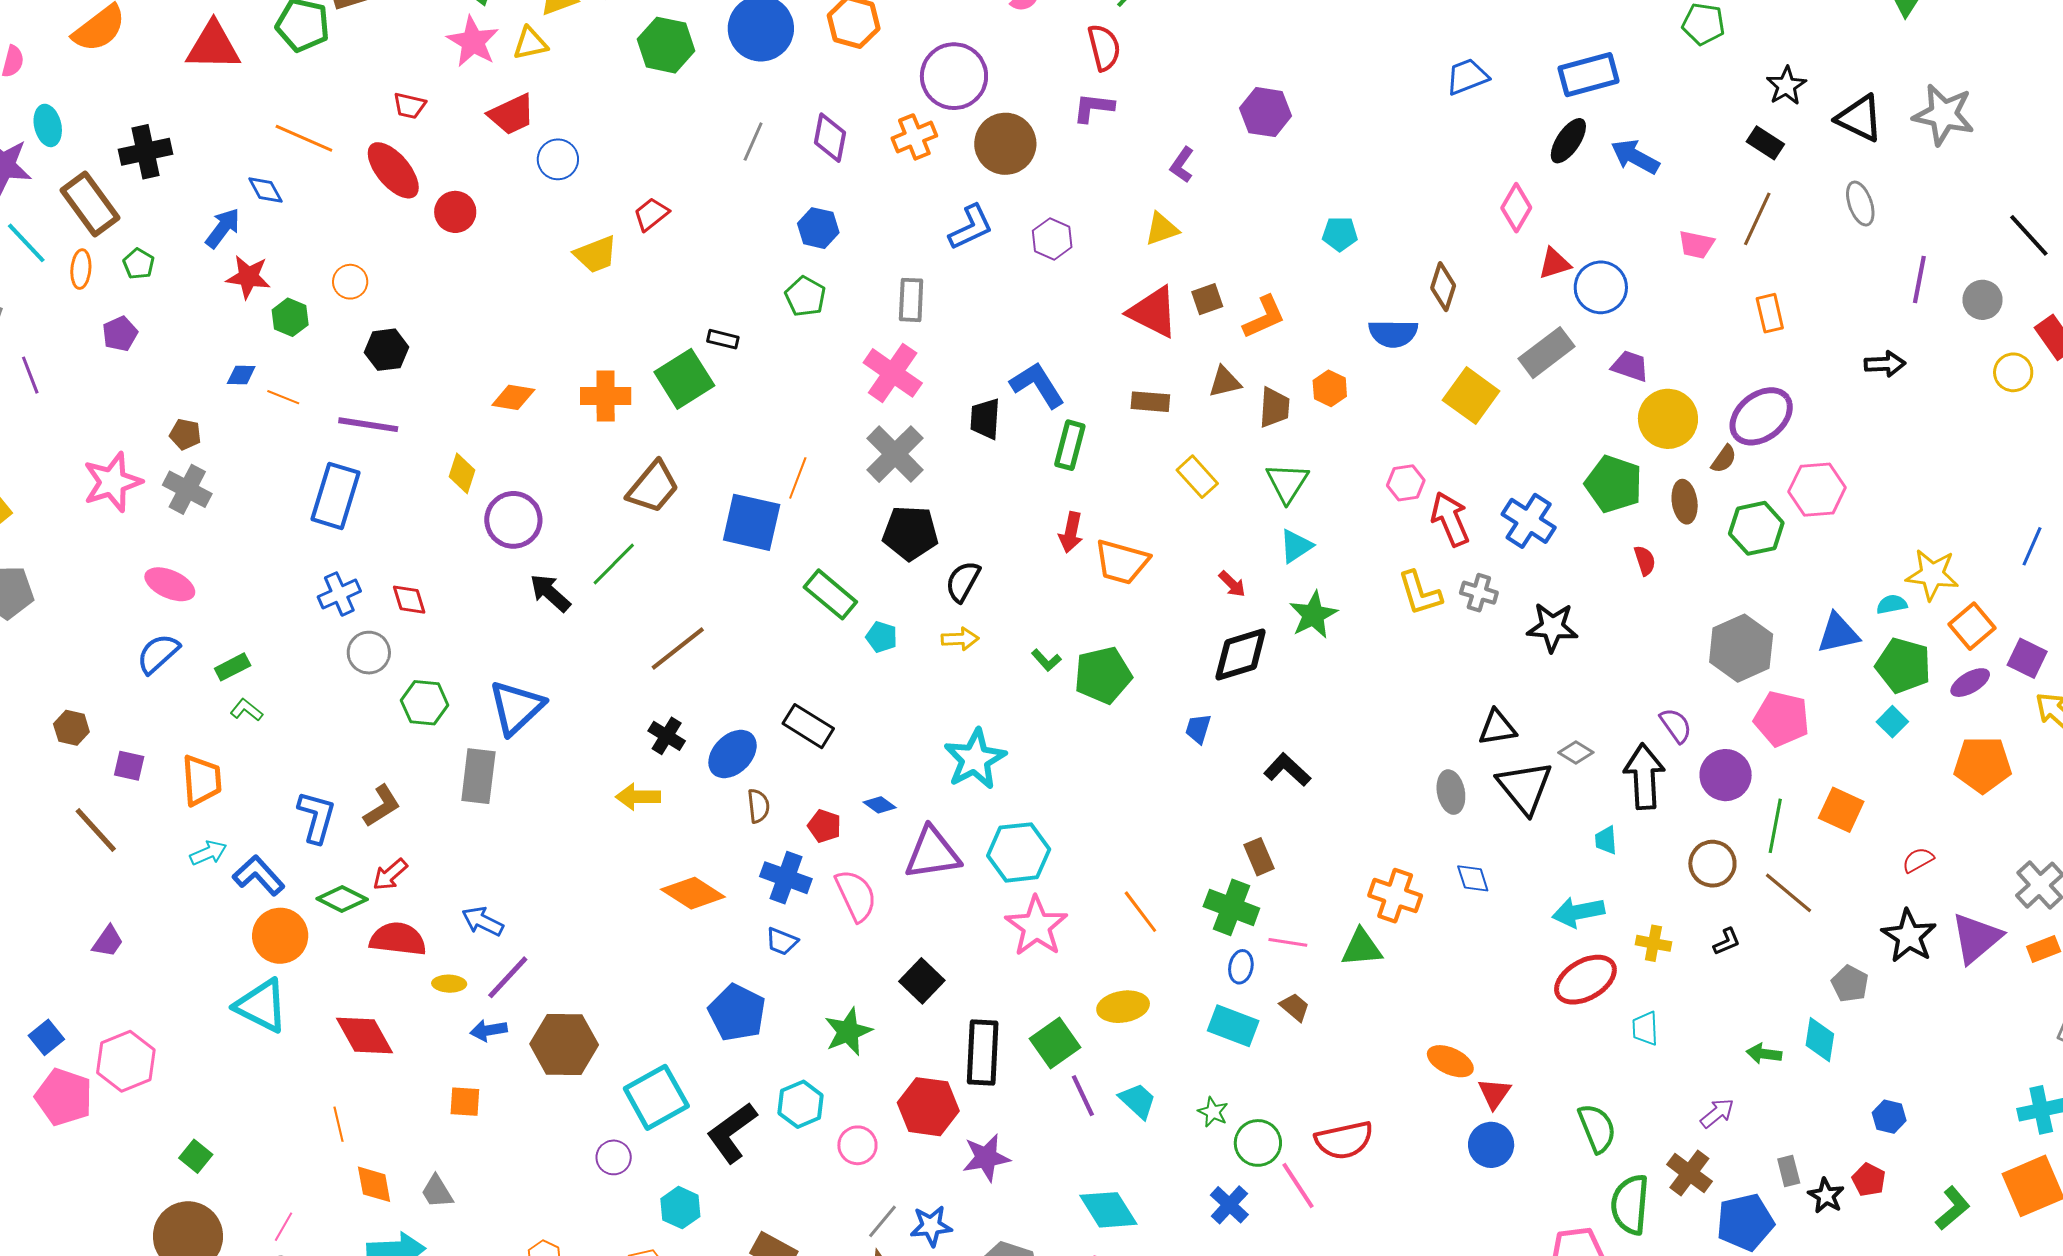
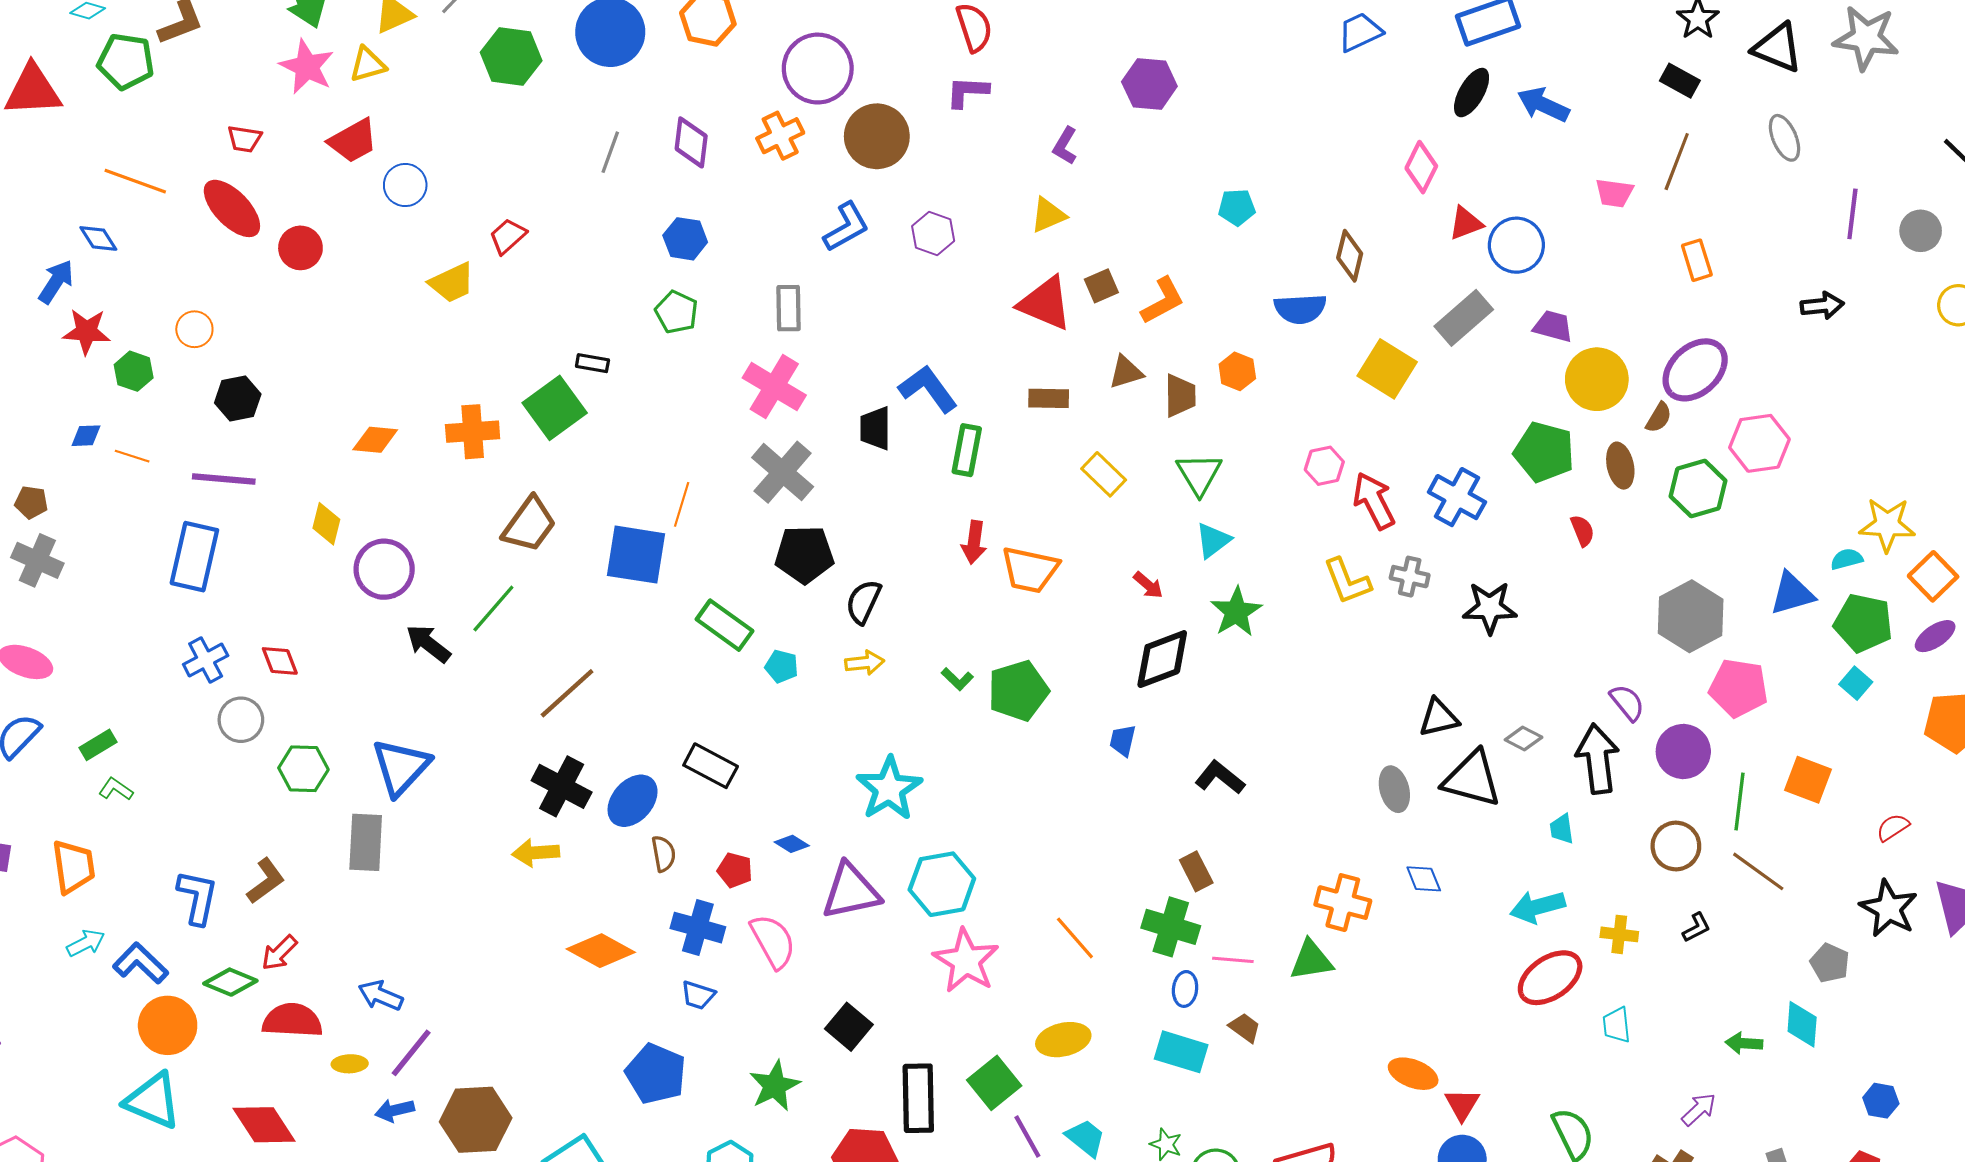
black cross: (667, 736) -> (562, 786), size x1.5
black triangle: (1525, 787) -> (1472, 779), turned -32

